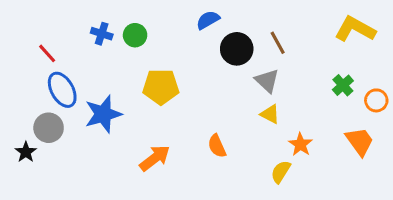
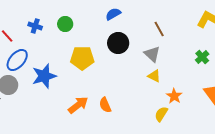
blue cross: (102, 34) -> (35, 26), moved
black circle: (237, 49) -> (118, 43), moved
blue ellipse: (62, 90) -> (17, 60), turned 70
orange semicircle: (217, 146) -> (105, 105), moved

